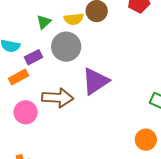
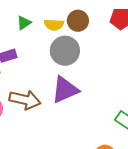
gray circle: (66, 47) -> (65, 51), moved

